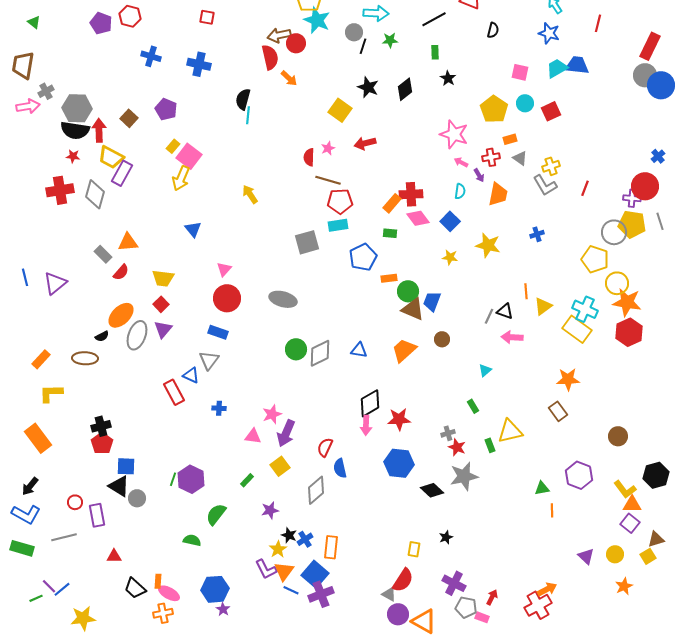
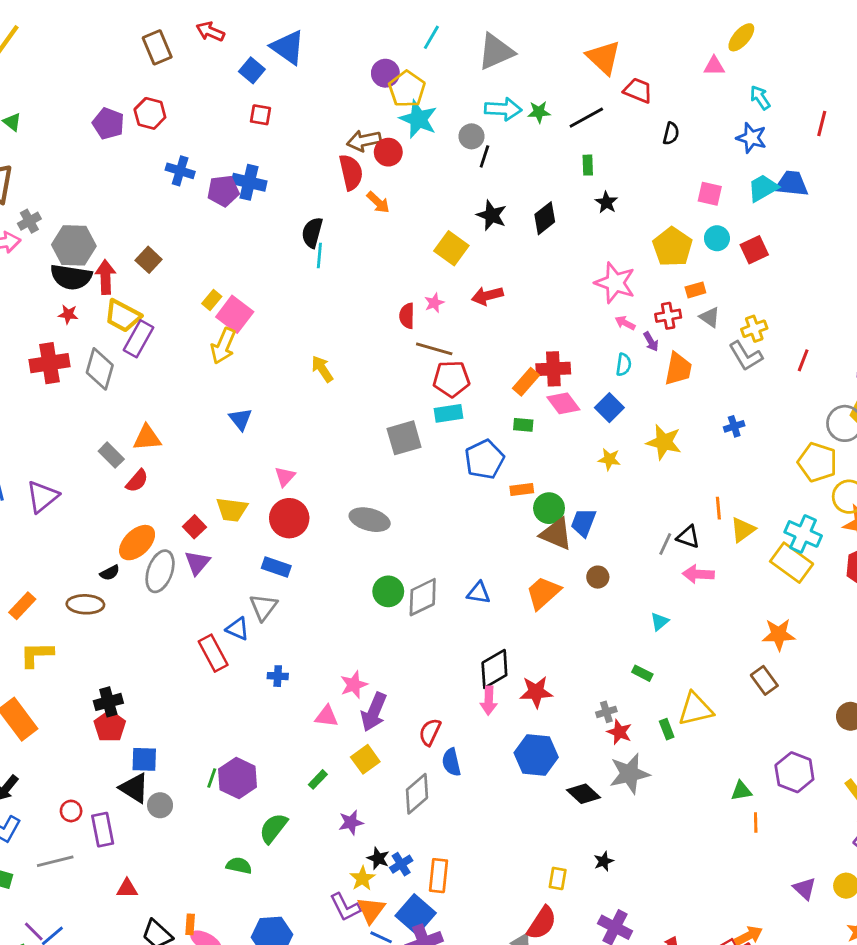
green star: (390, 40) -> (539, 112), moved
purple pentagon: (166, 109) -> (223, 191), moved, turned -30
yellow trapezoid: (163, 278) -> (232, 510), moved
green rectangle: (473, 406) -> (642, 673), turned -32

